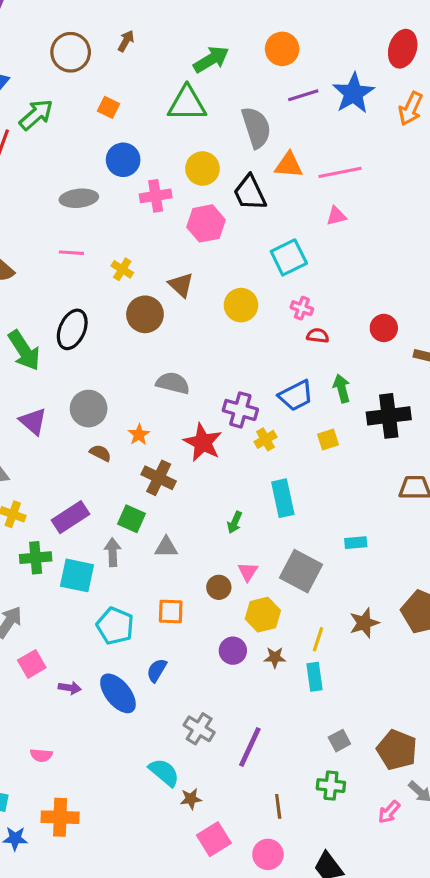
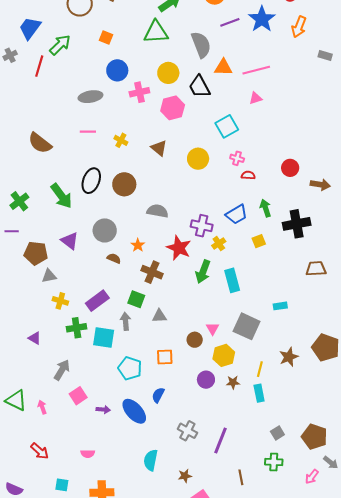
brown circle: (145, 314) -> (124, 184), moved
green arrow: (235, 522) -> (203, 272), moved, size x1.6
cyan semicircle: (164, 772) -> (151, 460), moved, turned -115

